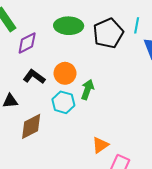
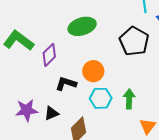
black pentagon: (108, 33) -> (134, 41), moved
green arrow: (87, 90) -> (129, 99), moved

